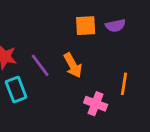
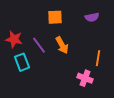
orange square: (86, 26) -> (55, 17), moved
pink cross: (96, 104) -> (85, 78), moved

